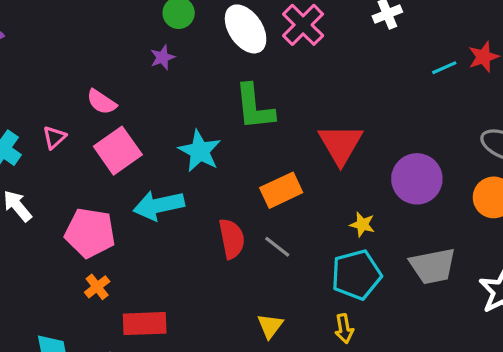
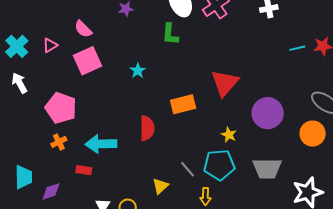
green L-shape: (254, 107) -> (170, 34), moved, size x0.7
cyan star: (200, 151) -> (138, 71), size x0.6
cyan arrow: (159, 205) -> (101, 144), moved
gray line: (277, 247) -> (188, 169), moved
red rectangle: (145, 324) -> (84, 170), size x0.6

